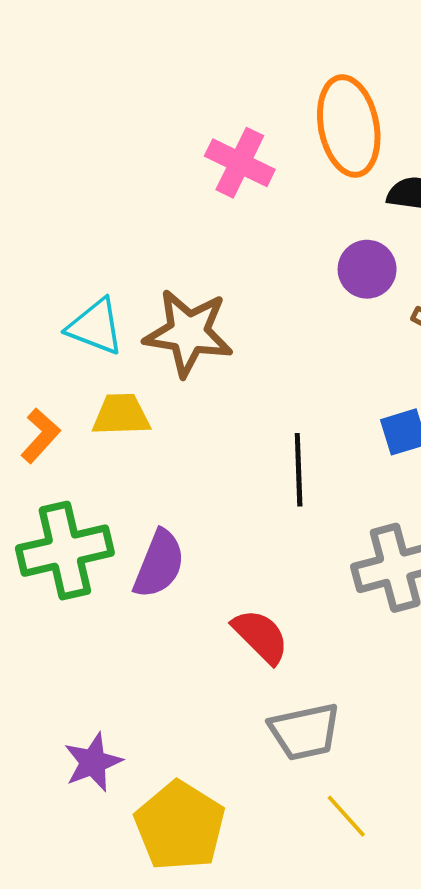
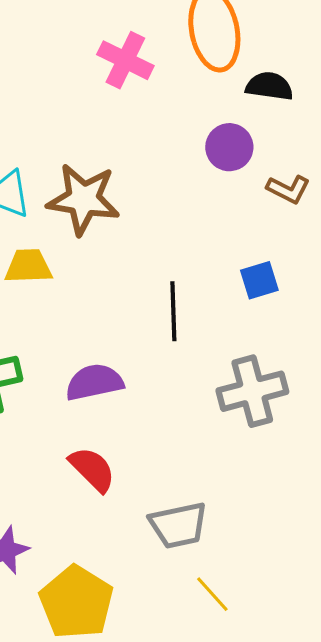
purple semicircle: (159, 564) -> (94, 382), moved, turned -124
red semicircle: (261, 636) -> (92, 469), moved

